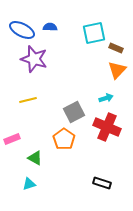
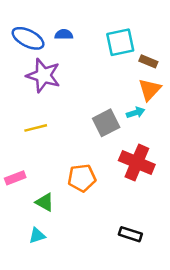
cyan arrow: (106, 98) -> (136, 113), moved
gray square: (74, 112) -> (106, 123), moved
orange pentagon: (64, 139) -> (82, 178), turned 30

